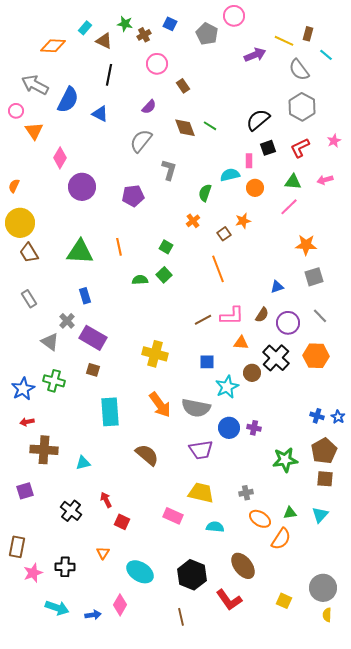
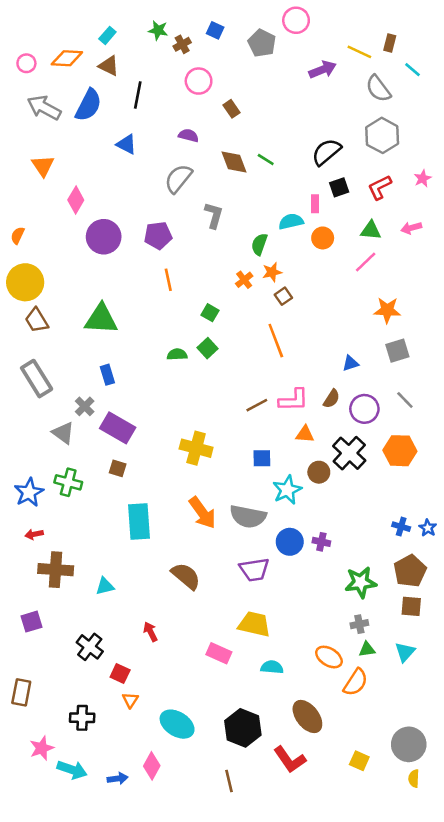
brown triangle: (104, 41) -> (109, 66), moved
blue semicircle: (68, 100) -> (88, 105), moved
purple semicircle: (149, 107) -> (188, 135), turned -119
pink circle: (16, 111) -> (26, 63), moved
purple pentagon: (133, 196) -> (158, 235), moved
orange star: (243, 221) -> (272, 272), moved
orange line: (119, 247) -> (168, 280), moved
gray rectangle: (29, 299) -> (37, 379), size x1.6
gray cross: (246, 493) -> (359, 624), moved
red arrow: (106, 500) -> (150, 632), moved
red square: (122, 522) -> (120, 673), moved
pink star: (33, 573) -> (42, 748), moved

